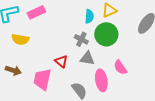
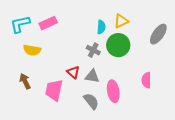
gray triangle: (87, 58) -> (92, 76), moved
pink semicircle: (120, 67) -> (146, 80), moved, turned 35
brown arrow: (13, 70) -> (25, 81), turned -133

